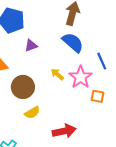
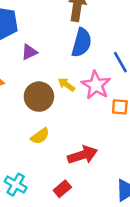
blue semicircle: (73, 42) -> (82, 43), turned 70
brown circle: (23, 87) -> (39, 97), moved

